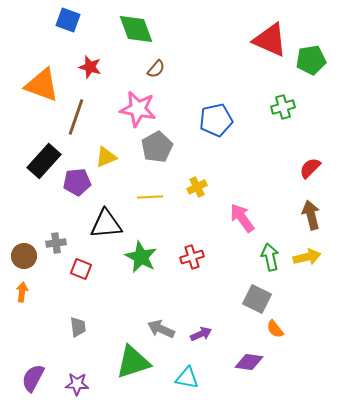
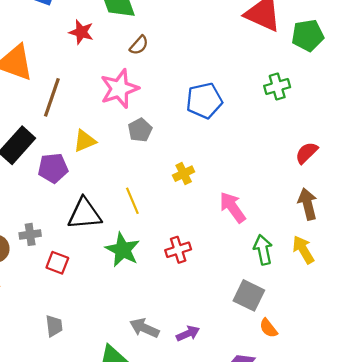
red star: (90, 67) -> (81, 32), moved
pink star: (138, 109) -> (119, 89), turned -30
gray pentagon: (157, 147) -> (140, 130), size x0.7
yellow line: (150, 197) -> (132, 201), moved, turned 70
yellow arrow: (307, 257) -> (303, 250), turned -108

